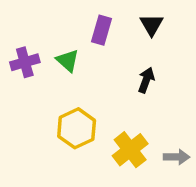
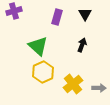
green triangle: (68, 60) -> (38, 46), moved, size x1.5
purple cross: (25, 62) -> (14, 11), moved

